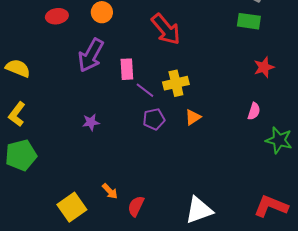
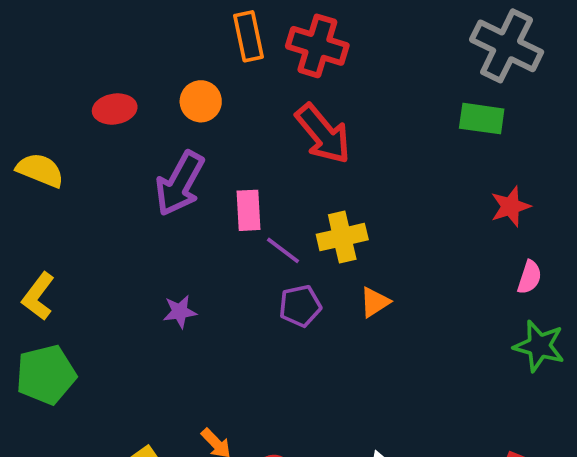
yellow semicircle: (18, 68) -> (40, 170), moved
pink semicircle: (254, 111) -> (530, 277), moved

